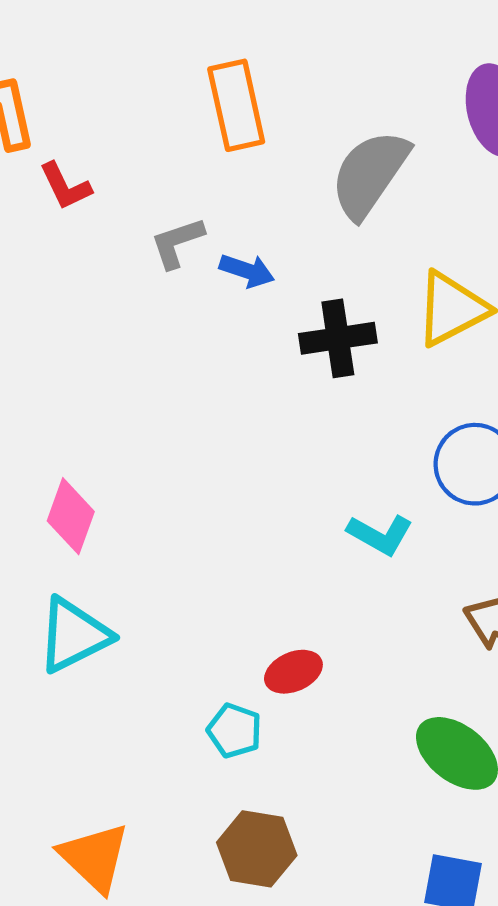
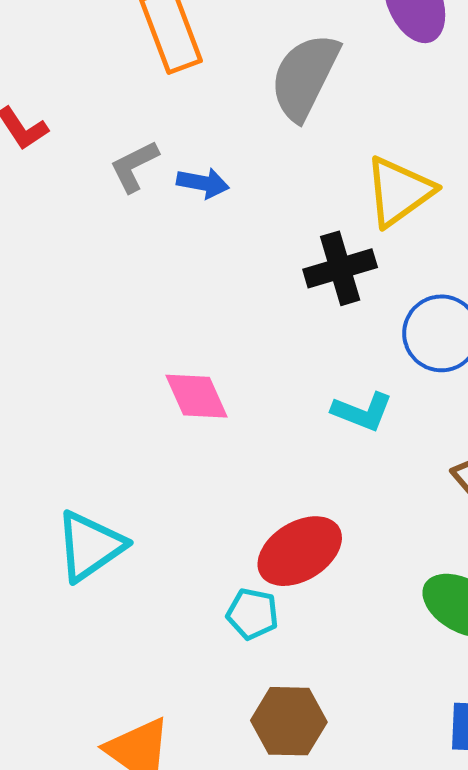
black cross: (338, 338) -> (340, 268), moved
pink diamond: (71, 516) -> (196, 396), moved, turned -36
red ellipse: (293, 672) -> (300, 551), size x1.6

